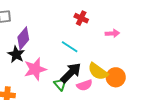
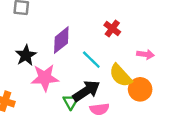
purple diamond: (23, 38) -> (61, 40), moved
yellow semicircle: (98, 71) -> (121, 76), moved
orange circle: (116, 77) -> (140, 89), moved

